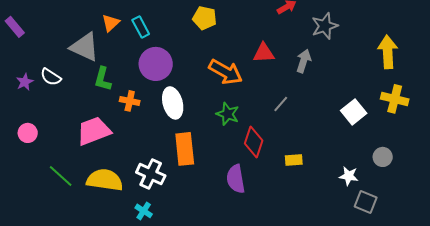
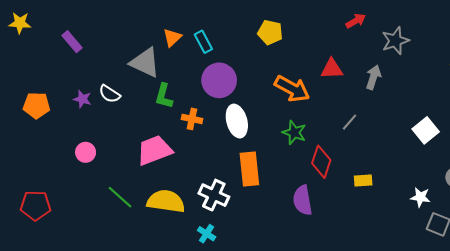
purple star: (25, 82) -> (82, 99), turned -30

